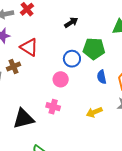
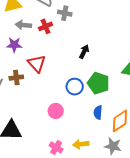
black arrow: (71, 22) -> (84, 52), turned -48
pink circle: (61, 79) -> (56, 111), moved
pink cross: (53, 107) -> (56, 147), moved

